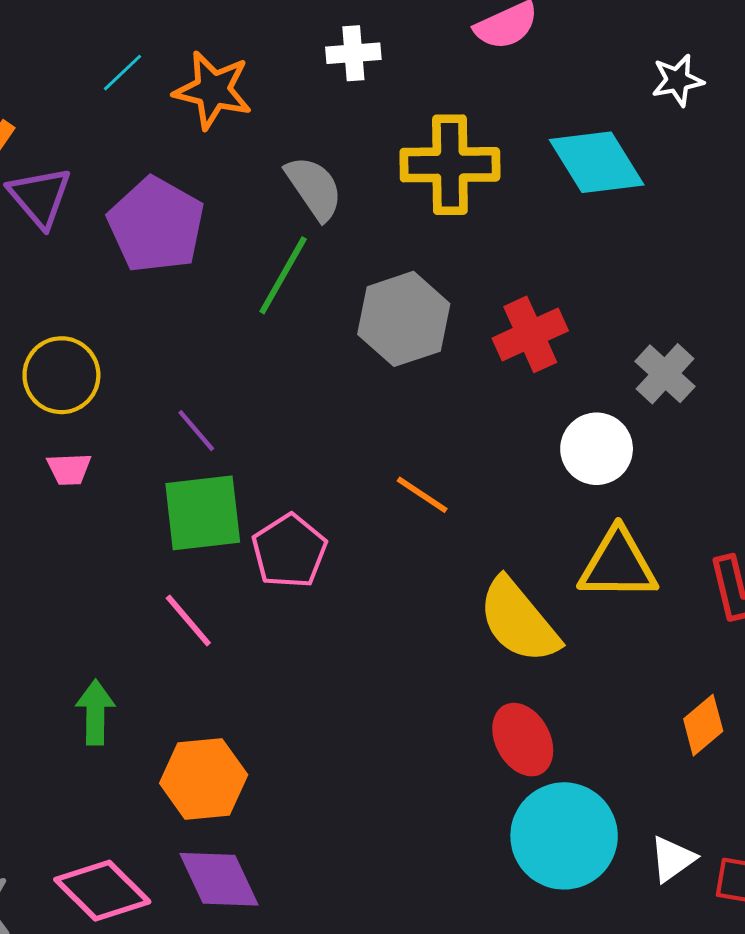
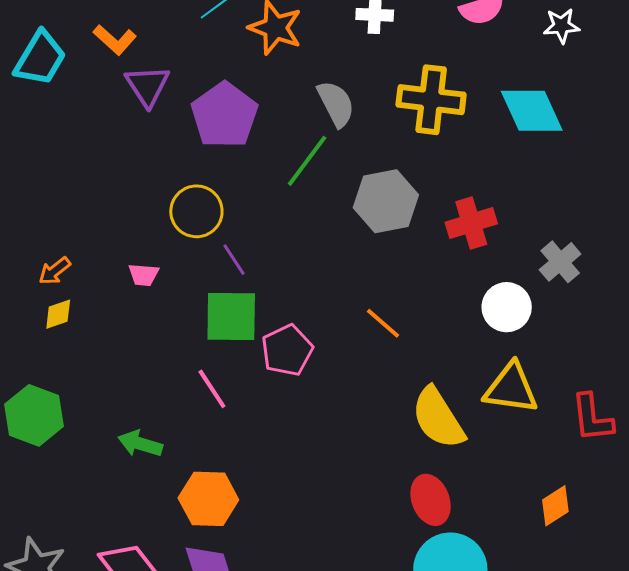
white star: (677, 80) -> (561, 26), moved
yellow circle: (61, 375) -> (196, 211), moved
green arrow: (95, 712) -> (140, 444), turned -81

